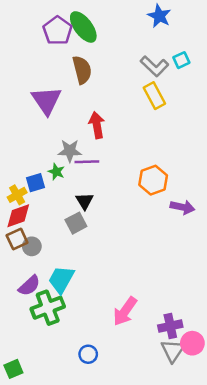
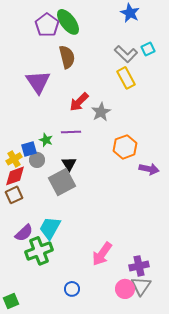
red arrow: (97, 125) -> (79, 102), turned -125
gray star: (70, 151) -> (101, 112), moved, turned -30
gray square: (76, 223) -> (62, 182), size x1.5
gray circle: (32, 246) -> (37, 160), moved
pink circle: (192, 343) -> (125, 289), moved

